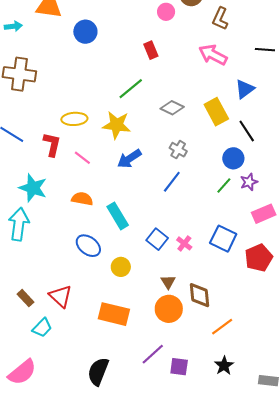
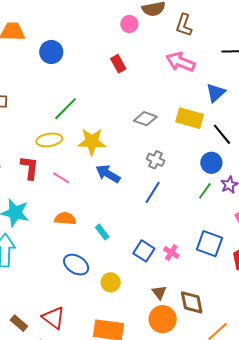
green line: (131, 89) -> (65, 109), moved
yellow rectangle: (216, 112) -> (190, 118), turned -40
blue arrow: (129, 159) -> (108, 174), turned 70
cyan rectangle: (118, 216) -> (102, 232), size x0.6

